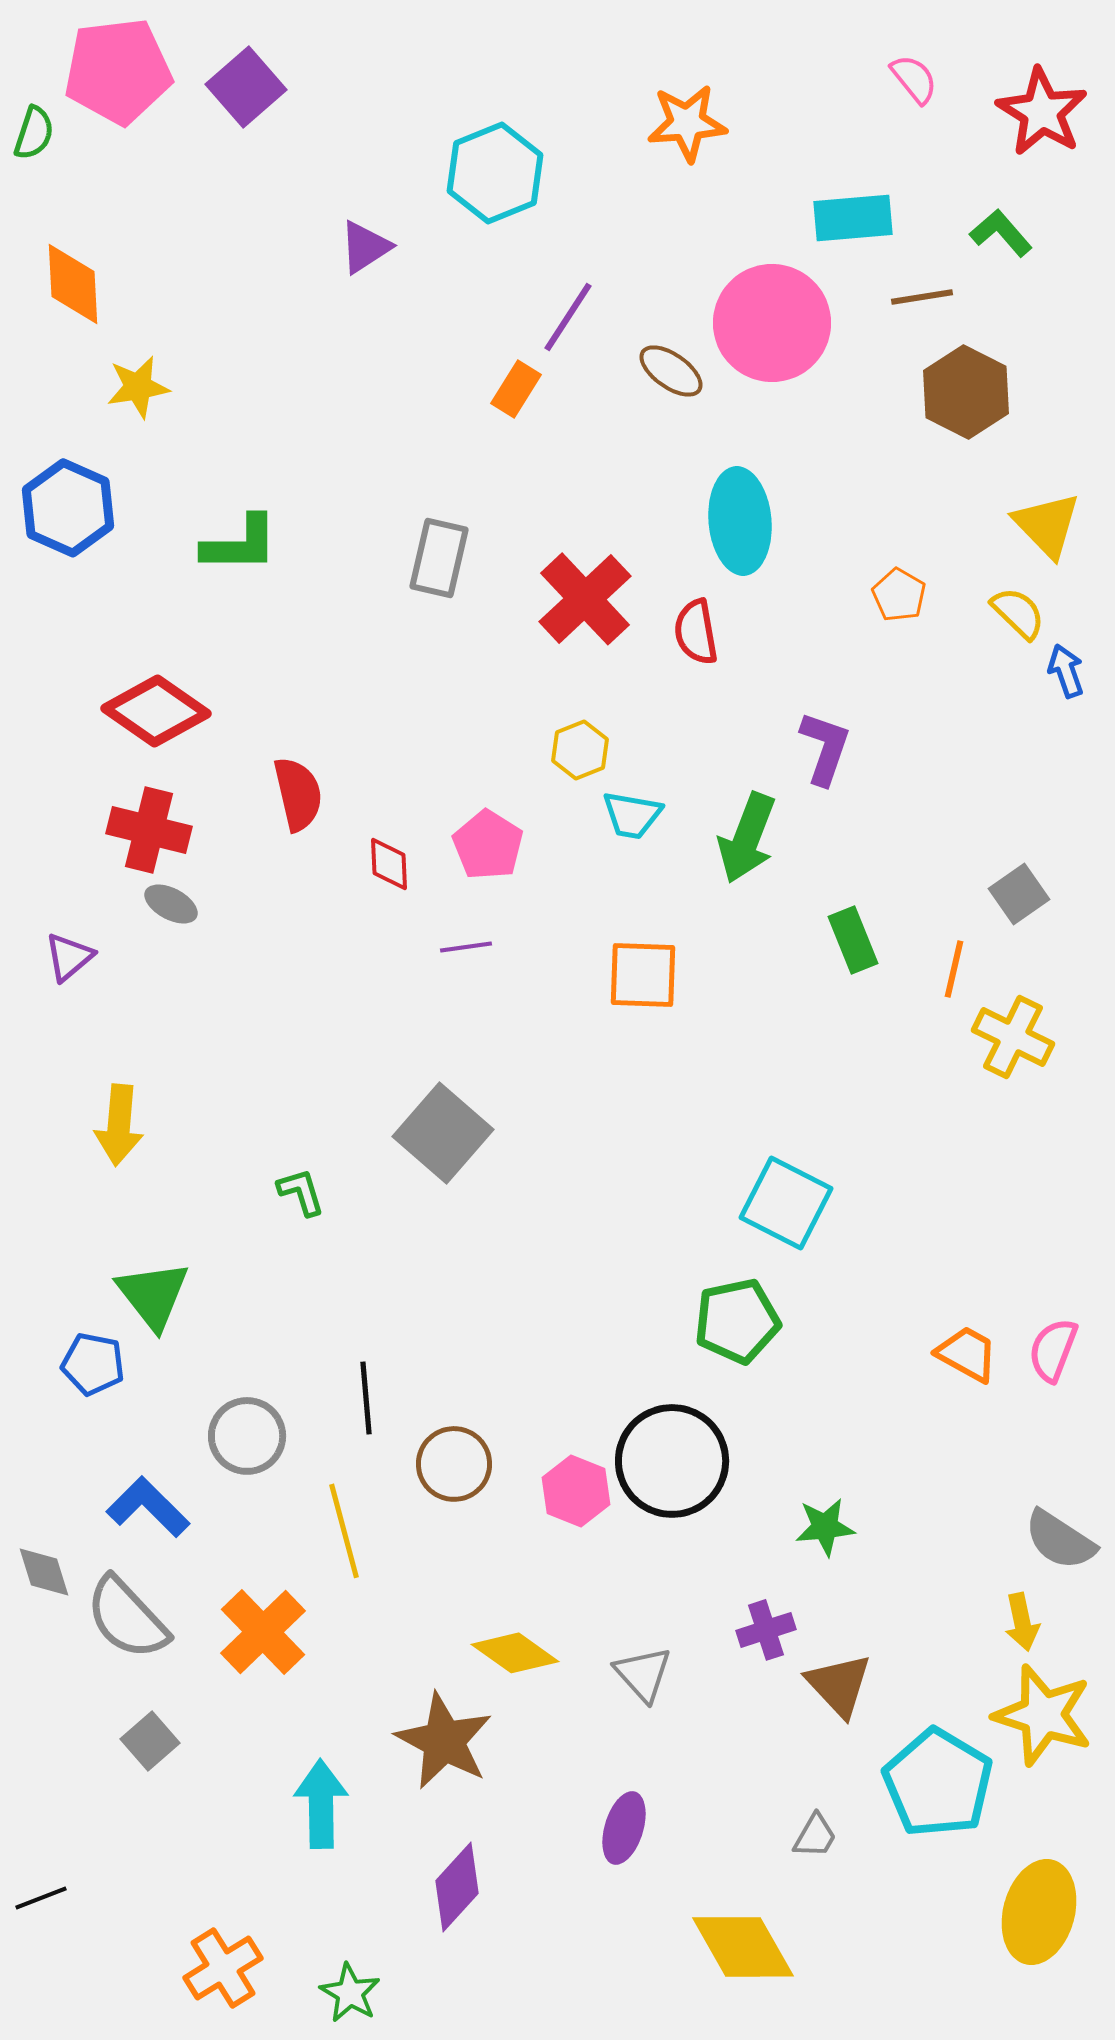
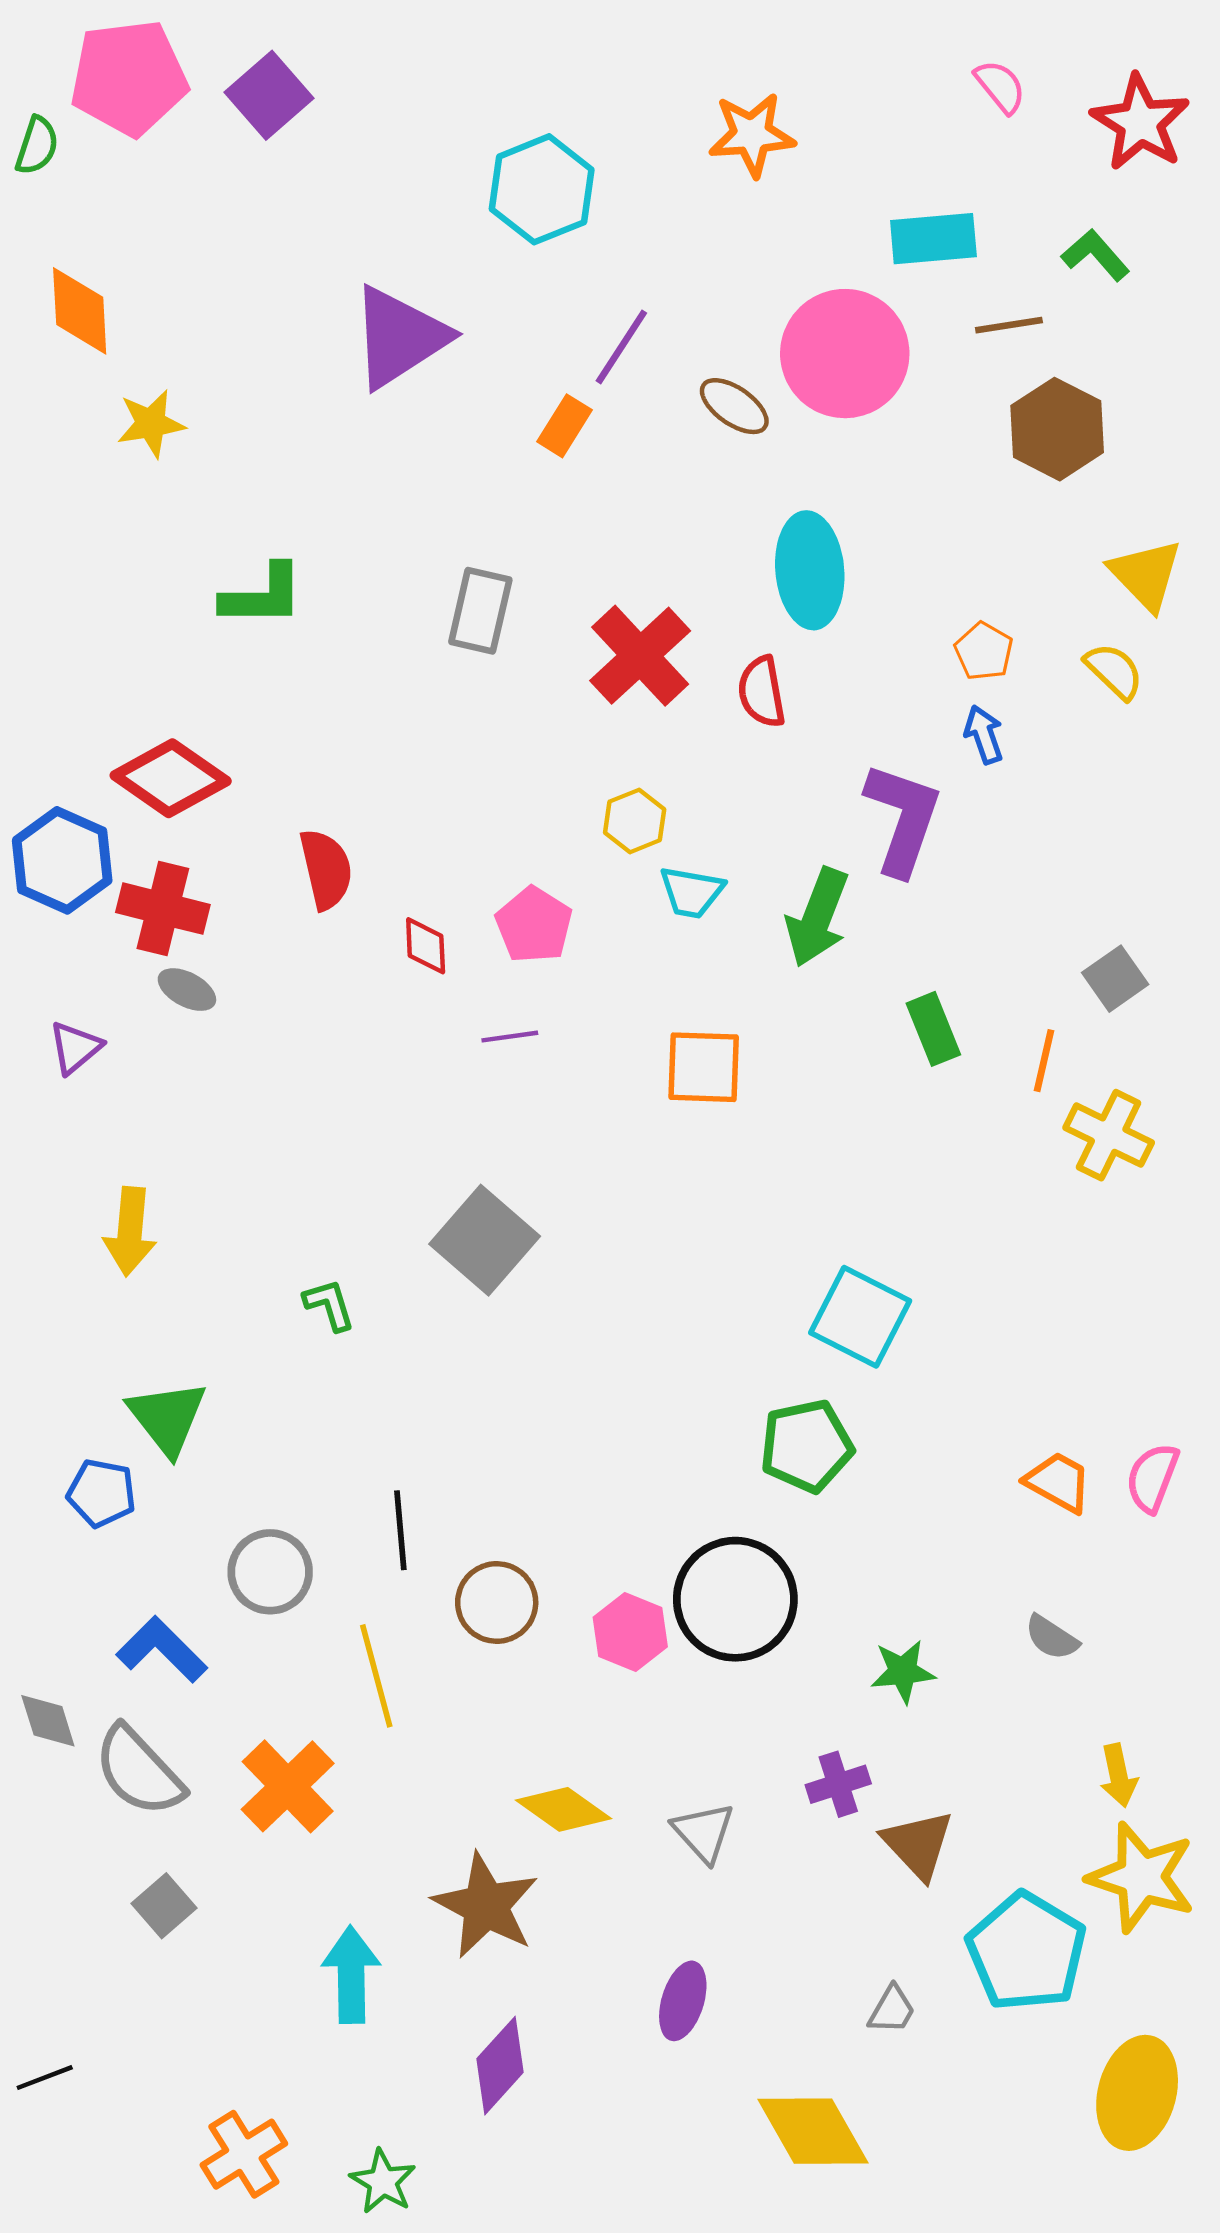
purple triangle: (365, 247) -> (399, 337), moved, size x1.8
blue hexagon: (68, 508) -> (62, 860), moved
blue arrow: (1066, 671) -> (984, 734), moved
purple L-shape: (825, 748) -> (903, 819), size x1.4
gray semicircle: (1060, 1540) -> (1052, 1638), moved, size x0.7

